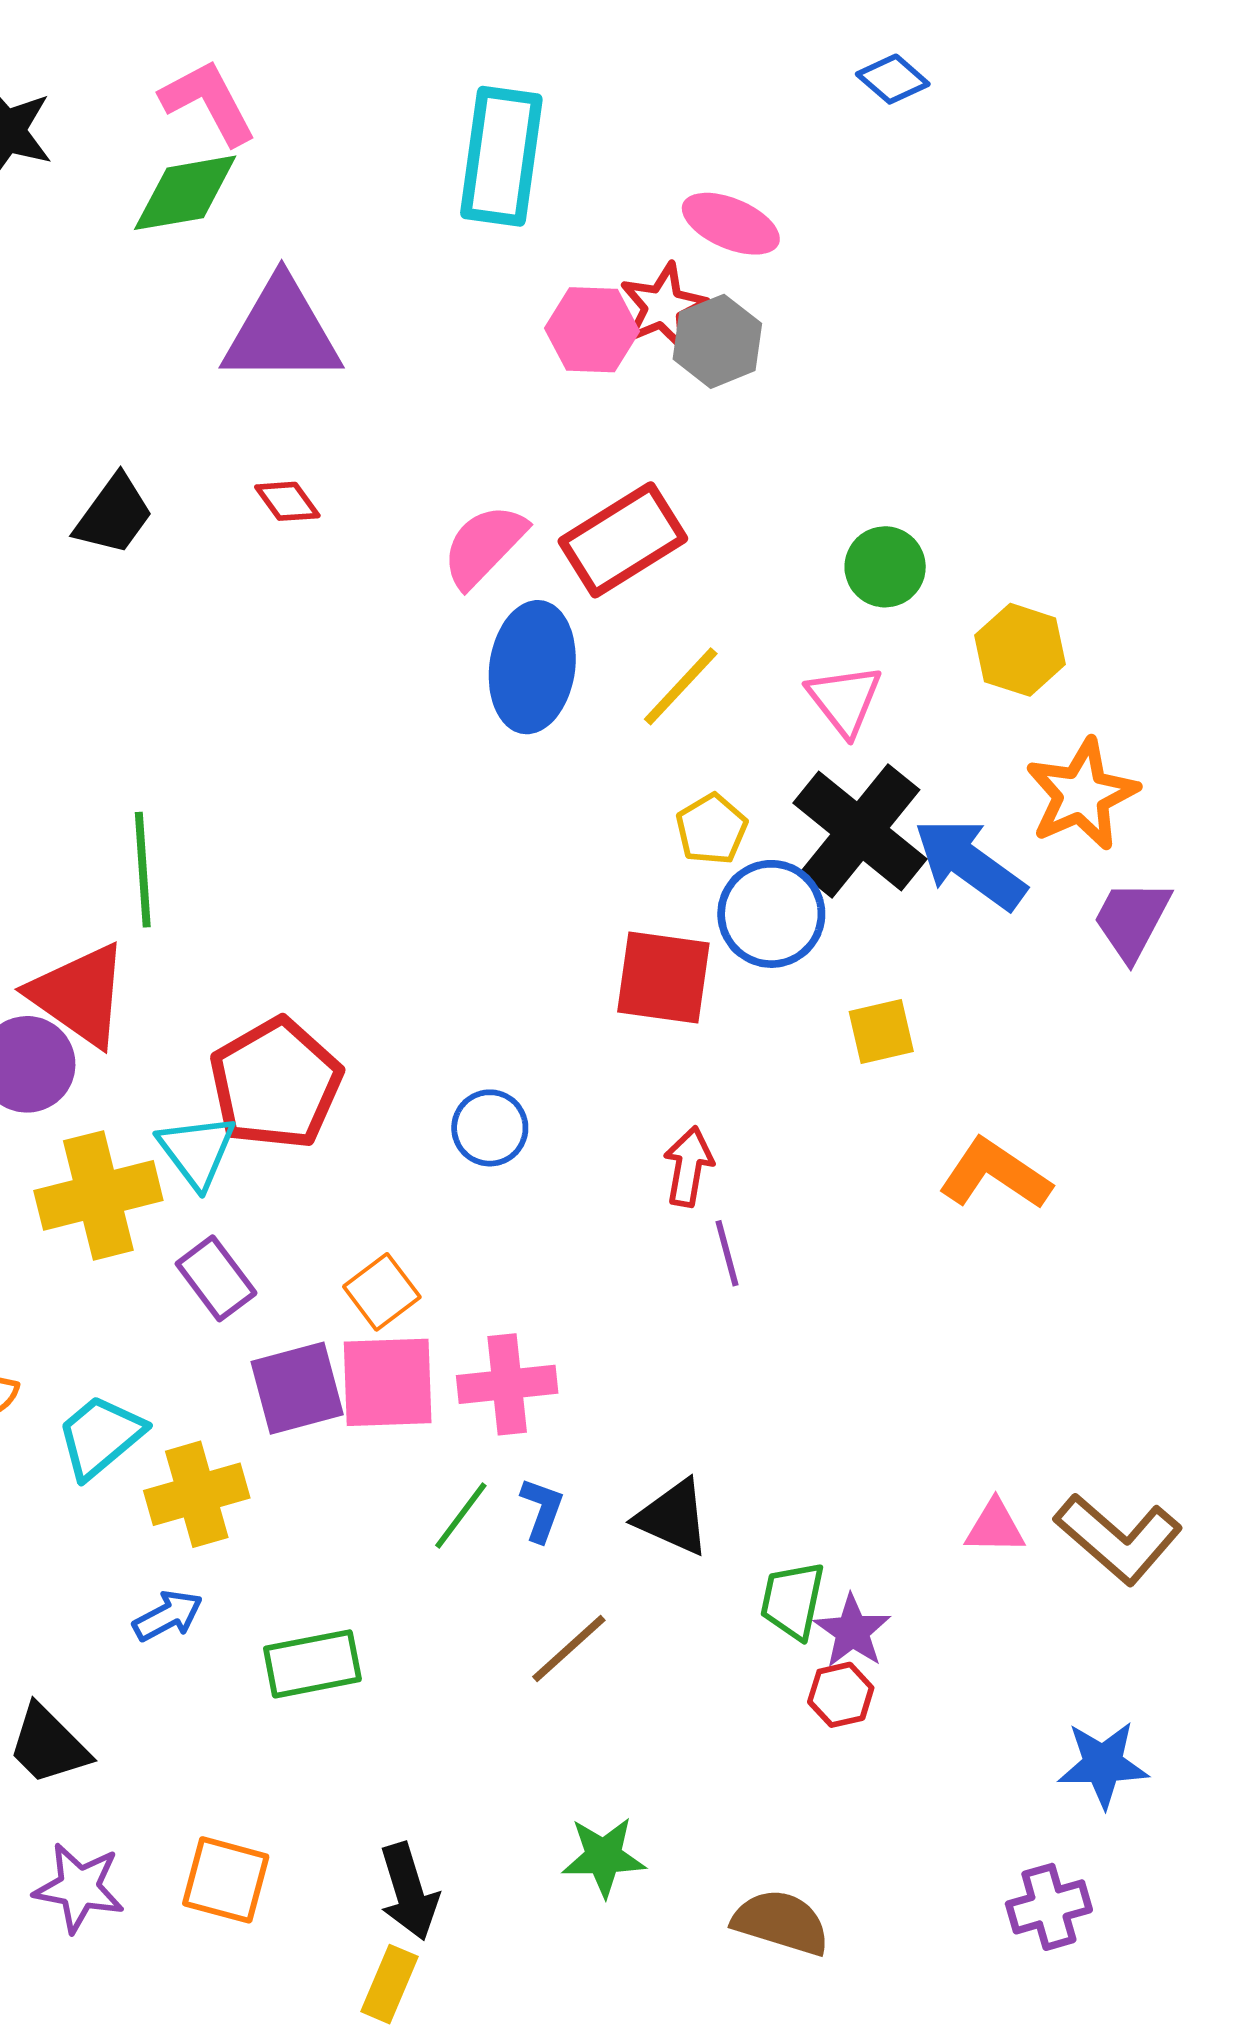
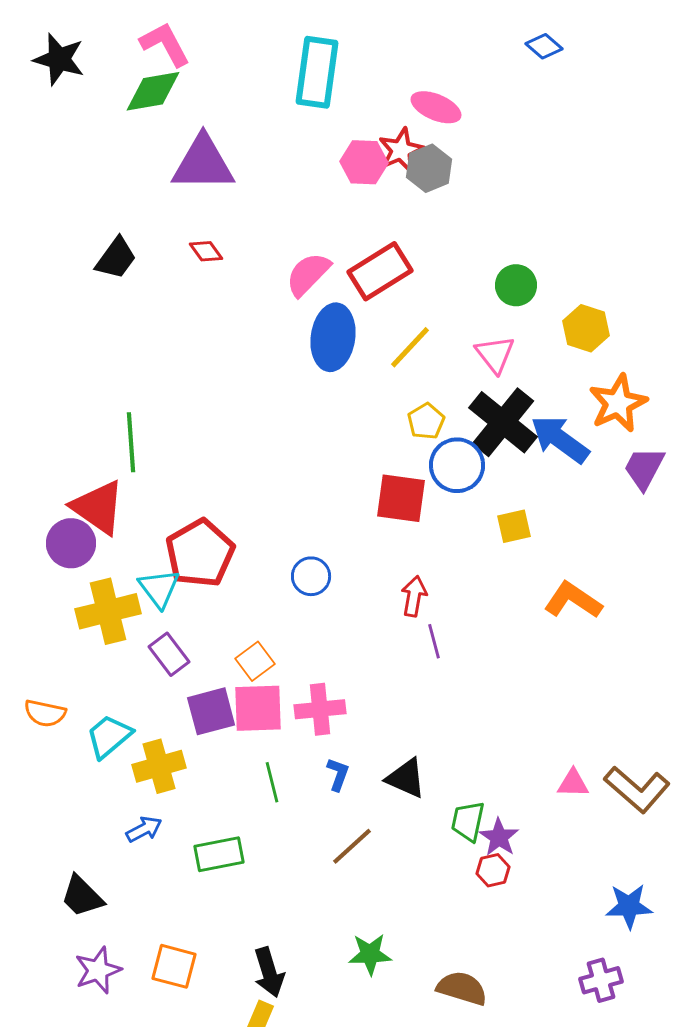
blue diamond: (893, 79) -> (544, 46), moved
green line: (461, 1515) -> (272, 782), moved, turned -51
purple star: (79, 1888) -> (98, 970), turned -30

